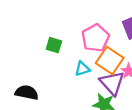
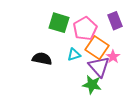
green square: (54, 45) -> (59, 23), moved, size x1.5
black semicircle: (27, 93) -> (42, 59), moved

